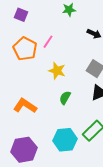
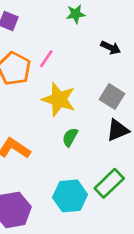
yellow star: (57, 71) -> (59, 99), size x1.4

